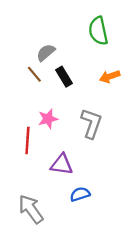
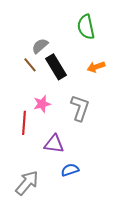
black rectangle: (64, 77) -> (56, 67), size x1.4
gray arrow: (31, 209) -> (27, 183), turned 76

